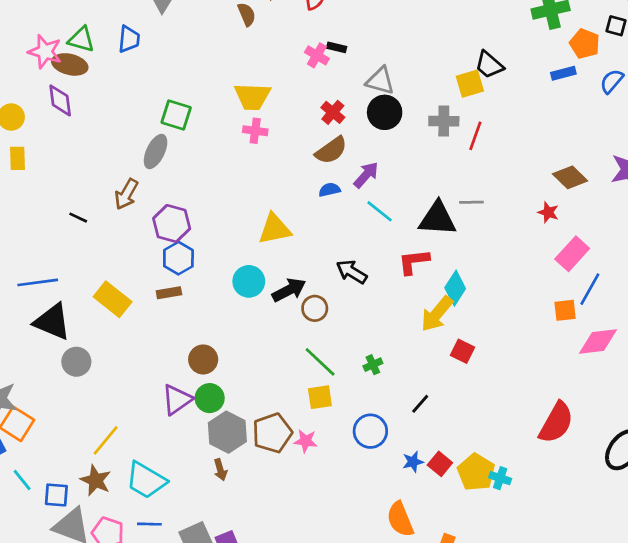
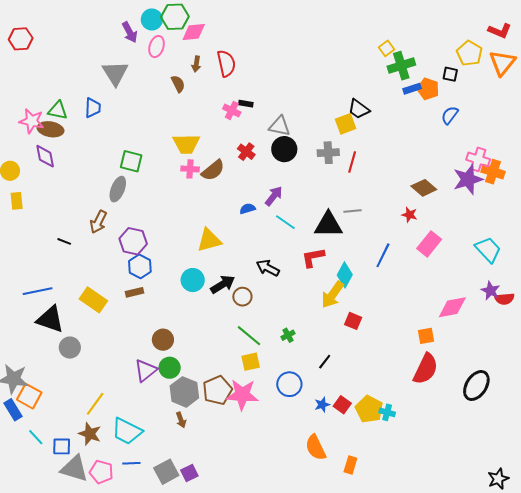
blue rectangle: (563, 73) -> (412, 89), moved
brown semicircle: (331, 150) -> (213, 170), moved
blue line: (590, 289) -> (383, 255), moved
orange square: (565, 310) -> (426, 336), moved
pink star: (306, 441) -> (242, 395), size x1.8

